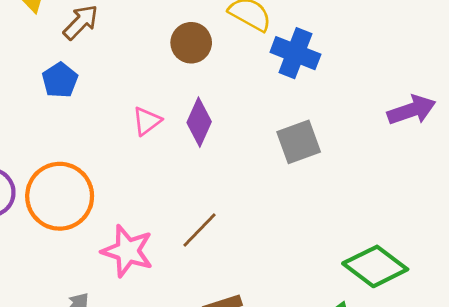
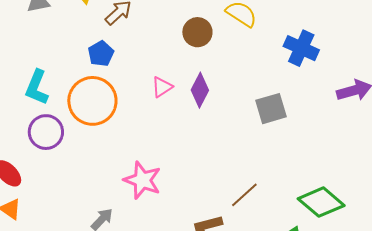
blue cross: (295, 53) -> (301, 48), moved
orange circle: (60, 196) -> (92, 101), moved
brown line: (200, 230) -> (244, 195), moved

